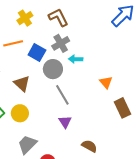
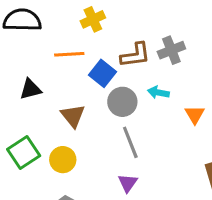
brown L-shape: (58, 17) -> (135, 55), moved, turned 100
gray cross: (61, 43) -> (171, 50), moved
orange triangle: (106, 82) -> (195, 115), moved

